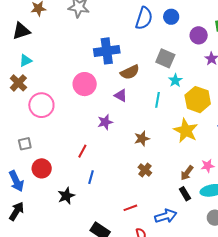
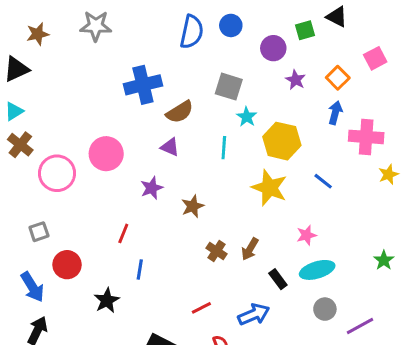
cyan triangle: (26, 60) -> (14, 111), moved
pink circle: (85, 84) -> (106, 154), moved
brown star: (142, 139) -> (193, 206), moved
brown arrow: (187, 173) -> (250, 249), moved

